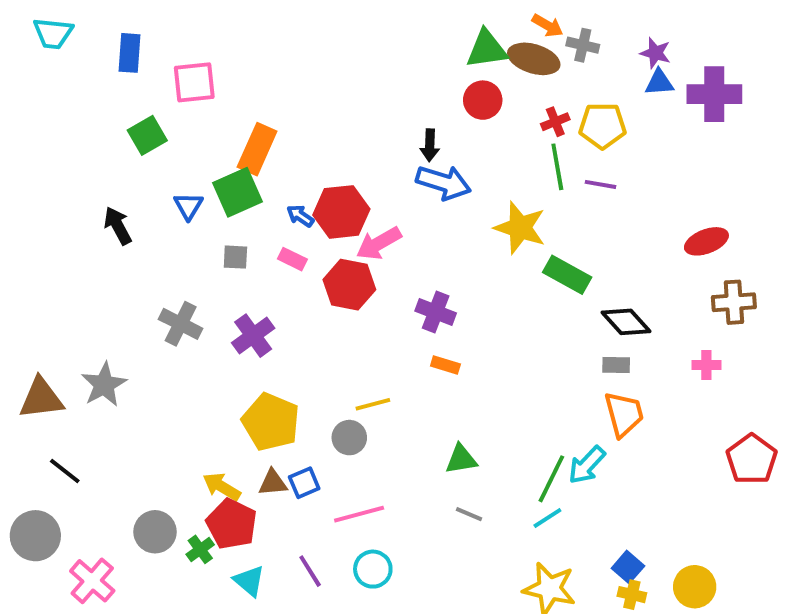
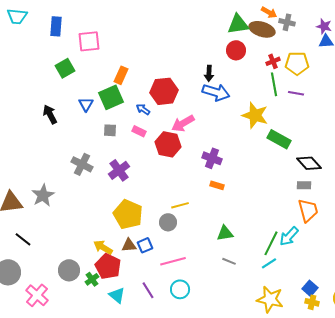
orange rectangle: (257, 149) -> (121, 75), size x0.7
red hexagon: (341, 212) -> (164, 91), moved

